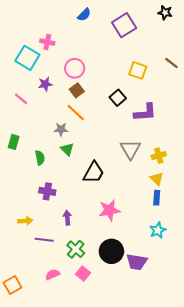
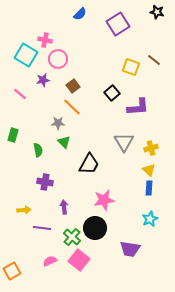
brown line: (171, 63) -> (154, 60), moved
pink circle: (75, 68) -> (58, 59), moved
black circle: (111, 251) -> (95, 228), moved
pink square: (83, 273) -> (79, 260), size x1.5

